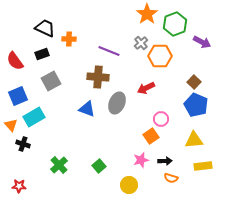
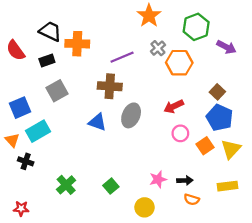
orange star: (147, 14) -> (149, 16), moved
orange cross: (69, 39) -> (77, 44), size x1.5
purple line: (109, 51) -> (122, 57), turned -45
red semicircle: (15, 61) -> (16, 50), moved
red arrow: (146, 88) -> (174, 106), moved
orange square: (151, 136) -> (205, 146), moved
yellow triangle: (194, 140) -> (231, 149), moved, turned -42

